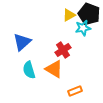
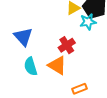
blue triangle: (22, 42) -> (23, 37), turned -30

